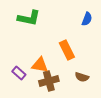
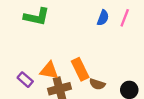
orange rectangle: (67, 50) -> (80, 69), moved

